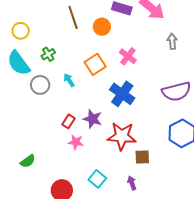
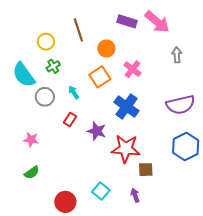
orange circle: (102, 27) -> (106, 49), moved
yellow circle: (21, 31) -> (46, 42), moved
red rectangle: (69, 121) -> (70, 120), moved
pink star: (76, 142) -> (31, 140), moved

